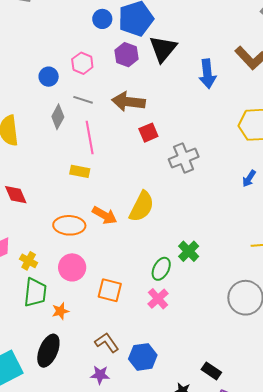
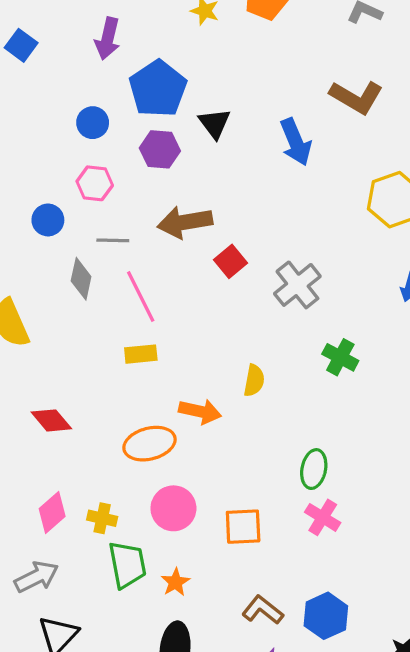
blue circle: (102, 19) -> (93, 123), moved
black triangle: (163, 49) -> (215, 123), size x0.7
yellow semicircle: (142, 206) -> (254, 380), size x0.6
green cross: (189, 251) -> (340, 357), moved

